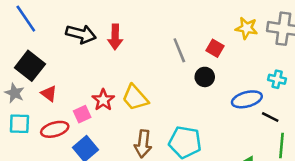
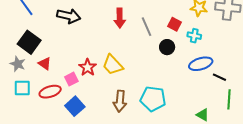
red arrow: (115, 37) -> (120, 18), moved
cyan cross: (277, 79) -> (194, 36), moved

